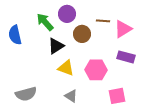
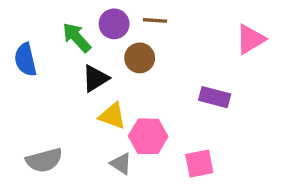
brown line: (103, 21) -> (155, 20), moved
pink triangle: (123, 29) -> (250, 39), moved
pink hexagon: (96, 70) -> (148, 136), moved

